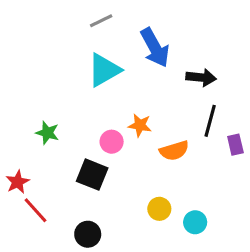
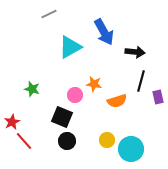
gray line: (101, 21) -> (49, 14), moved
cyan circle: (195, 222) -> (131, 149), size x1.6
black circle: (88, 234) -> (67, 141), moved

